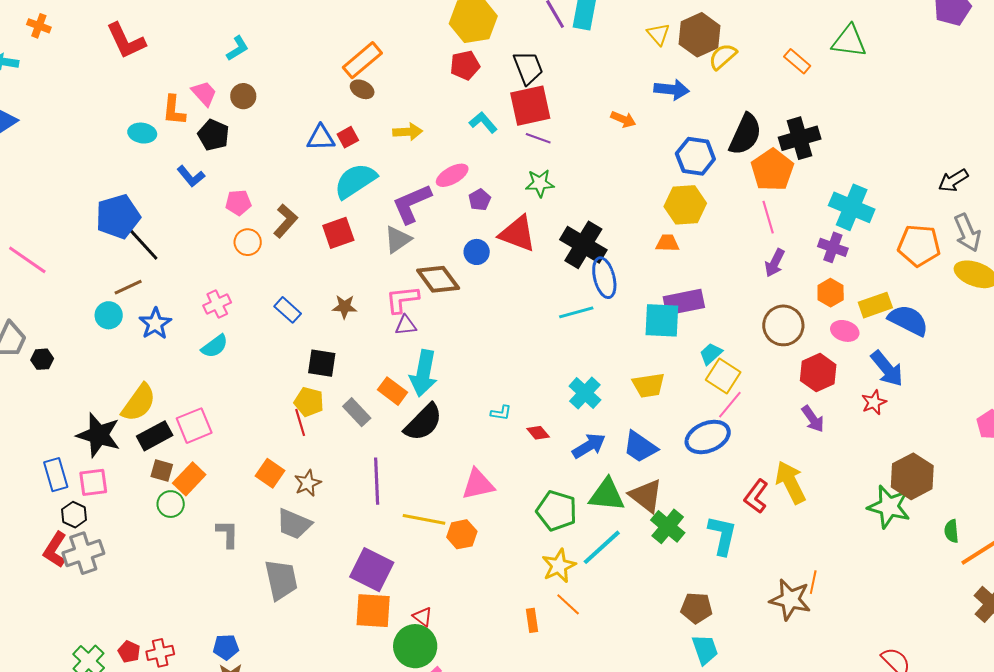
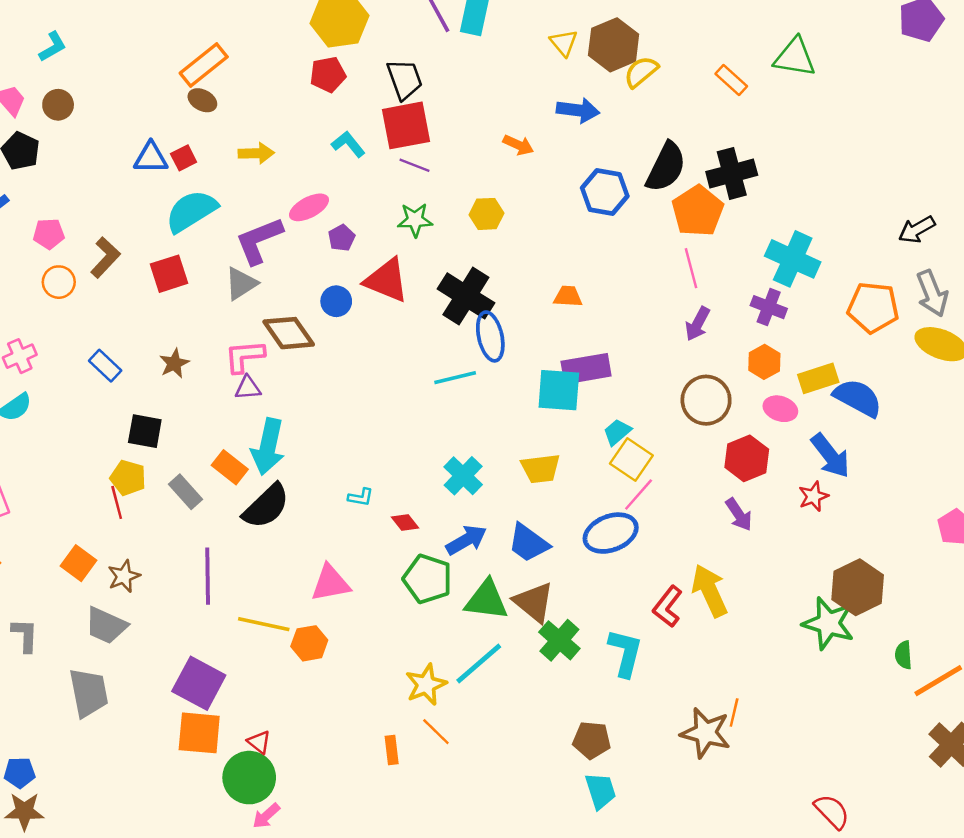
yellow hexagon: (685, 205) -> (486, 214), moved, size x0.7
brown star: (345, 307) -> (174, 363), turned -30
green pentagon: (557, 511) -> (428, 579), moved

